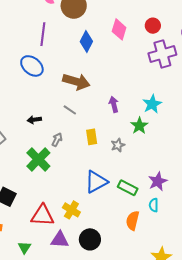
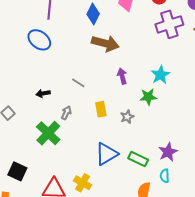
brown arrow: (76, 82) -> (105, 43), moved
green star: (139, 126) -> (148, 97), turned 30

